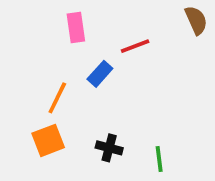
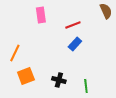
blue rectangle: (100, 74) -> (75, 44), moved
orange line: (57, 98) -> (15, 53), moved

